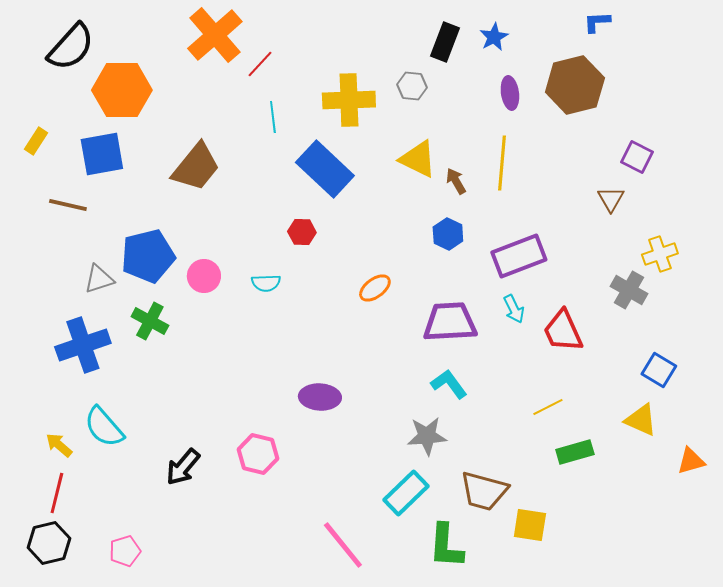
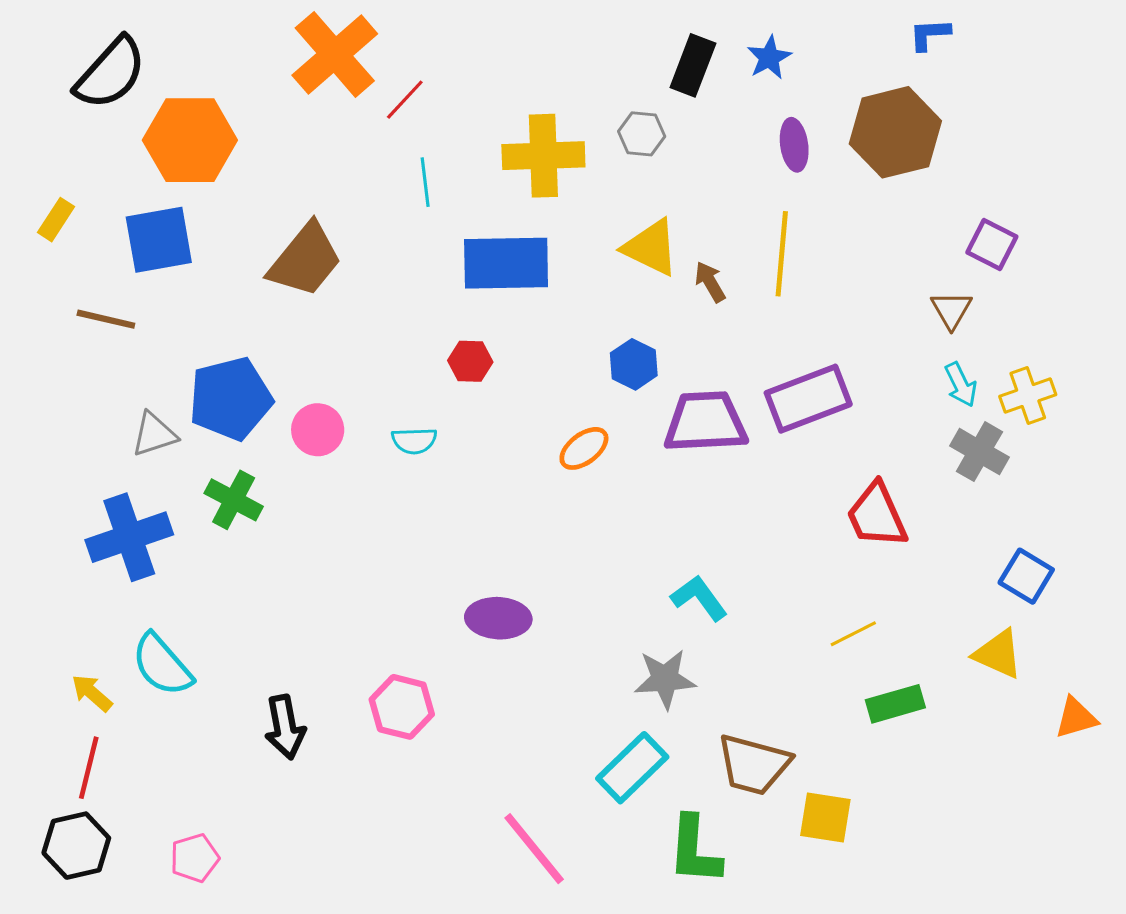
blue rectangle: (325, 169) -> (506, 263), turned -44
blue hexagon: (448, 234) -> (634, 364), moved
cyan arrow: (514, 309) -> (961, 385), moved
purple trapezoid: (450, 322) -> (705, 422), moved
black arrow: (183, 467) -> (285, 727), turned -51

